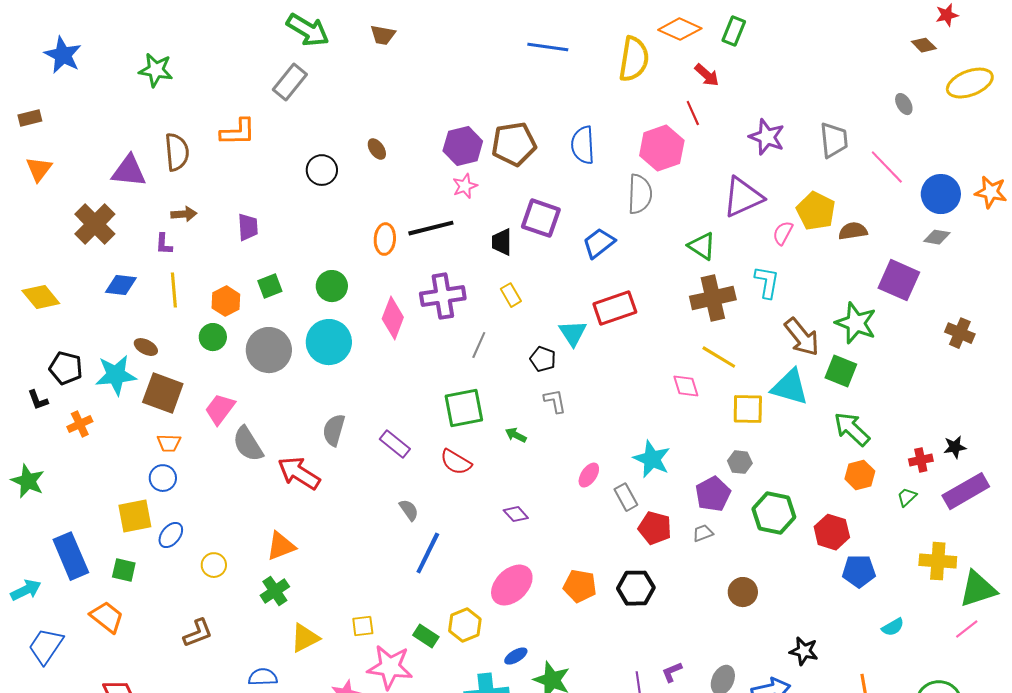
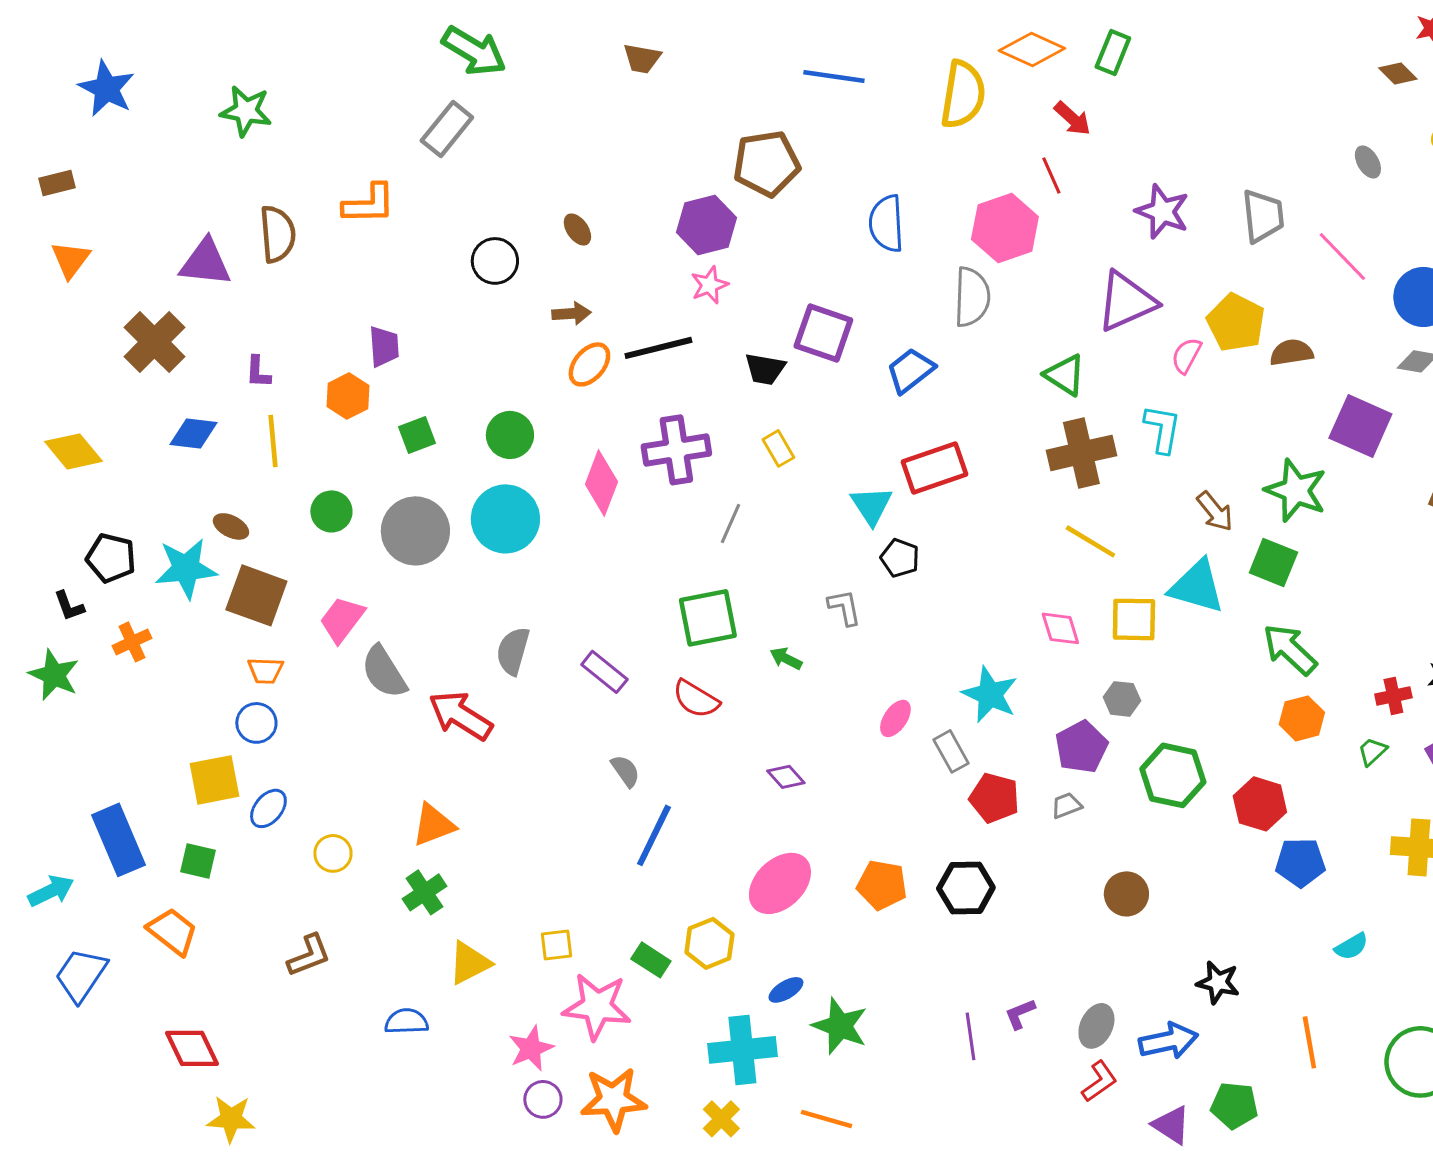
brown trapezoid: (383, 35) -> (642, 58), moved
brown pentagon: (514, 144) -> (766, 163), moved
brown arrow: (184, 214) -> (571, 313), moved
orange ellipse: (385, 239) -> (589, 364), turned 36
black trapezoid: (502, 242) -> (765, 369), turned -80
orange hexagon: (226, 301) -> (348, 396), moved
brown arrow: (802, 337) -> (1215, 511), size x0.7
black pentagon: (543, 359) -> (900, 558), moved
pink diamond: (686, 386) -> (1060, 628), moved
green star: (28, 481) -> (54, 675), moved

